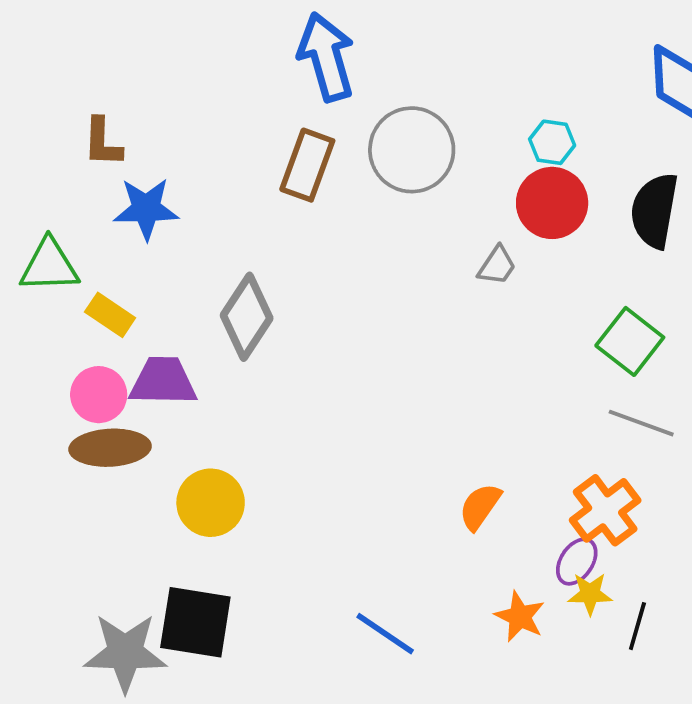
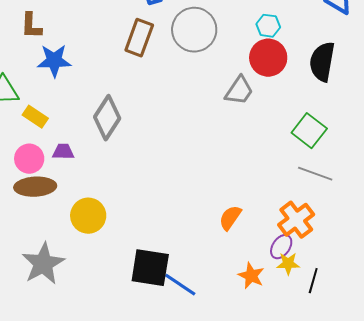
gray trapezoid: (497, 266) -> (239, 91), size x1.4
purple trapezoid: (163, 381) -> (63, 152), size x0.6
black square: (195, 622) -> (150, 268), moved
gray star: (125, 653) -> (43, 264), moved, turned -30

